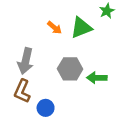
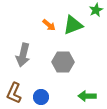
green arrow: (97, 78) -> (87, 96), moved
brown L-shape: (22, 91) -> (14, 93), moved

